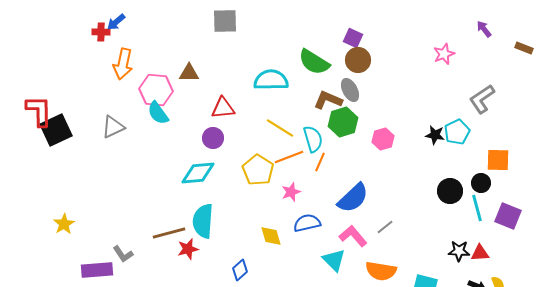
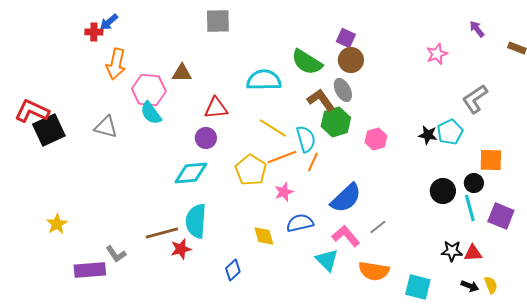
brown L-shape: (328, 100) -> (321, 100), turned 32
red L-shape: (39, 111) -> (32, 111), turned -64
gray triangle: (113, 127) -> (106, 127), turned 40

